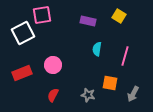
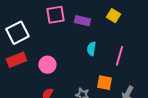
pink square: (42, 15) -> (55, 15), moved
red rectangle: (22, 73) -> (16, 60), moved

